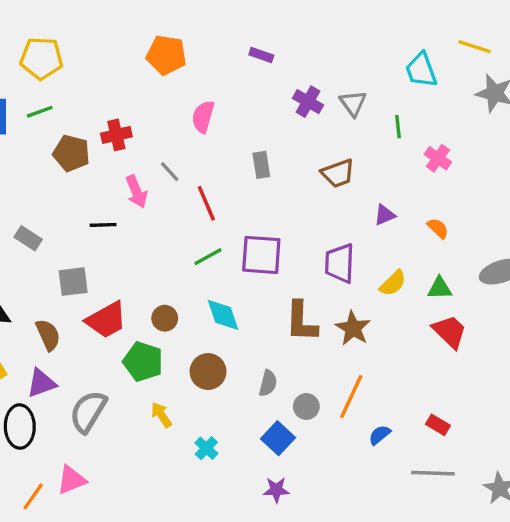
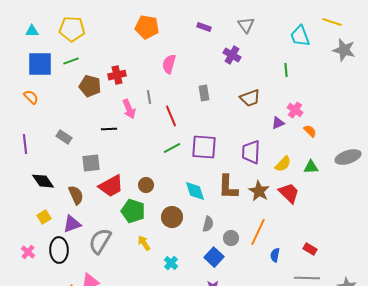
gray triangle: (353, 103) -> (246, 25), moved
pink cross: (438, 158) -> (295, 110), moved
gray line: (170, 172) -> (149, 97), turned 32
cyan diamond: (223, 315) -> (195, 191), moved
red trapezoid: (450, 332) -> (289, 193), moved
blue semicircle: (380, 435) -> (275, 255), turned -40

